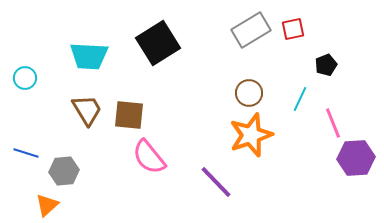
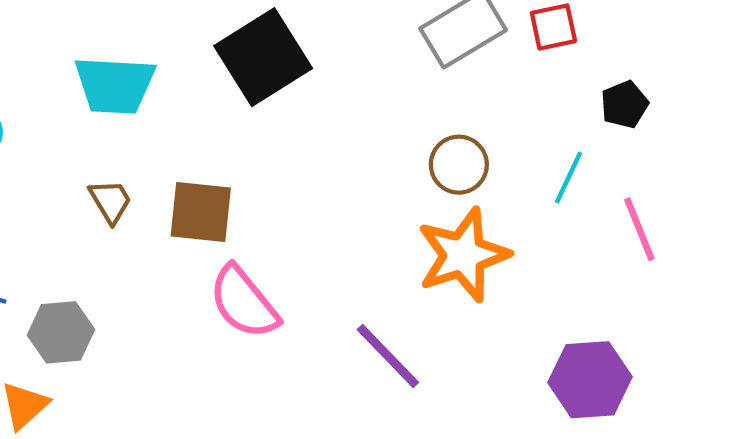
brown trapezoid: (87, 110) -> (110, 201), size x0.7
purple hexagon: (356, 158) -> (590, 380), moved

